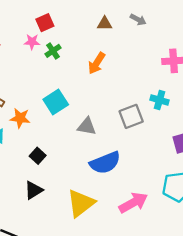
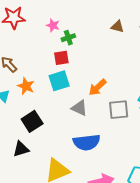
red square: (45, 23) -> (61, 58), moved
orange arrow: (97, 63) -> (98, 87), moved
black square: (38, 156) -> (32, 121), size x1.5

